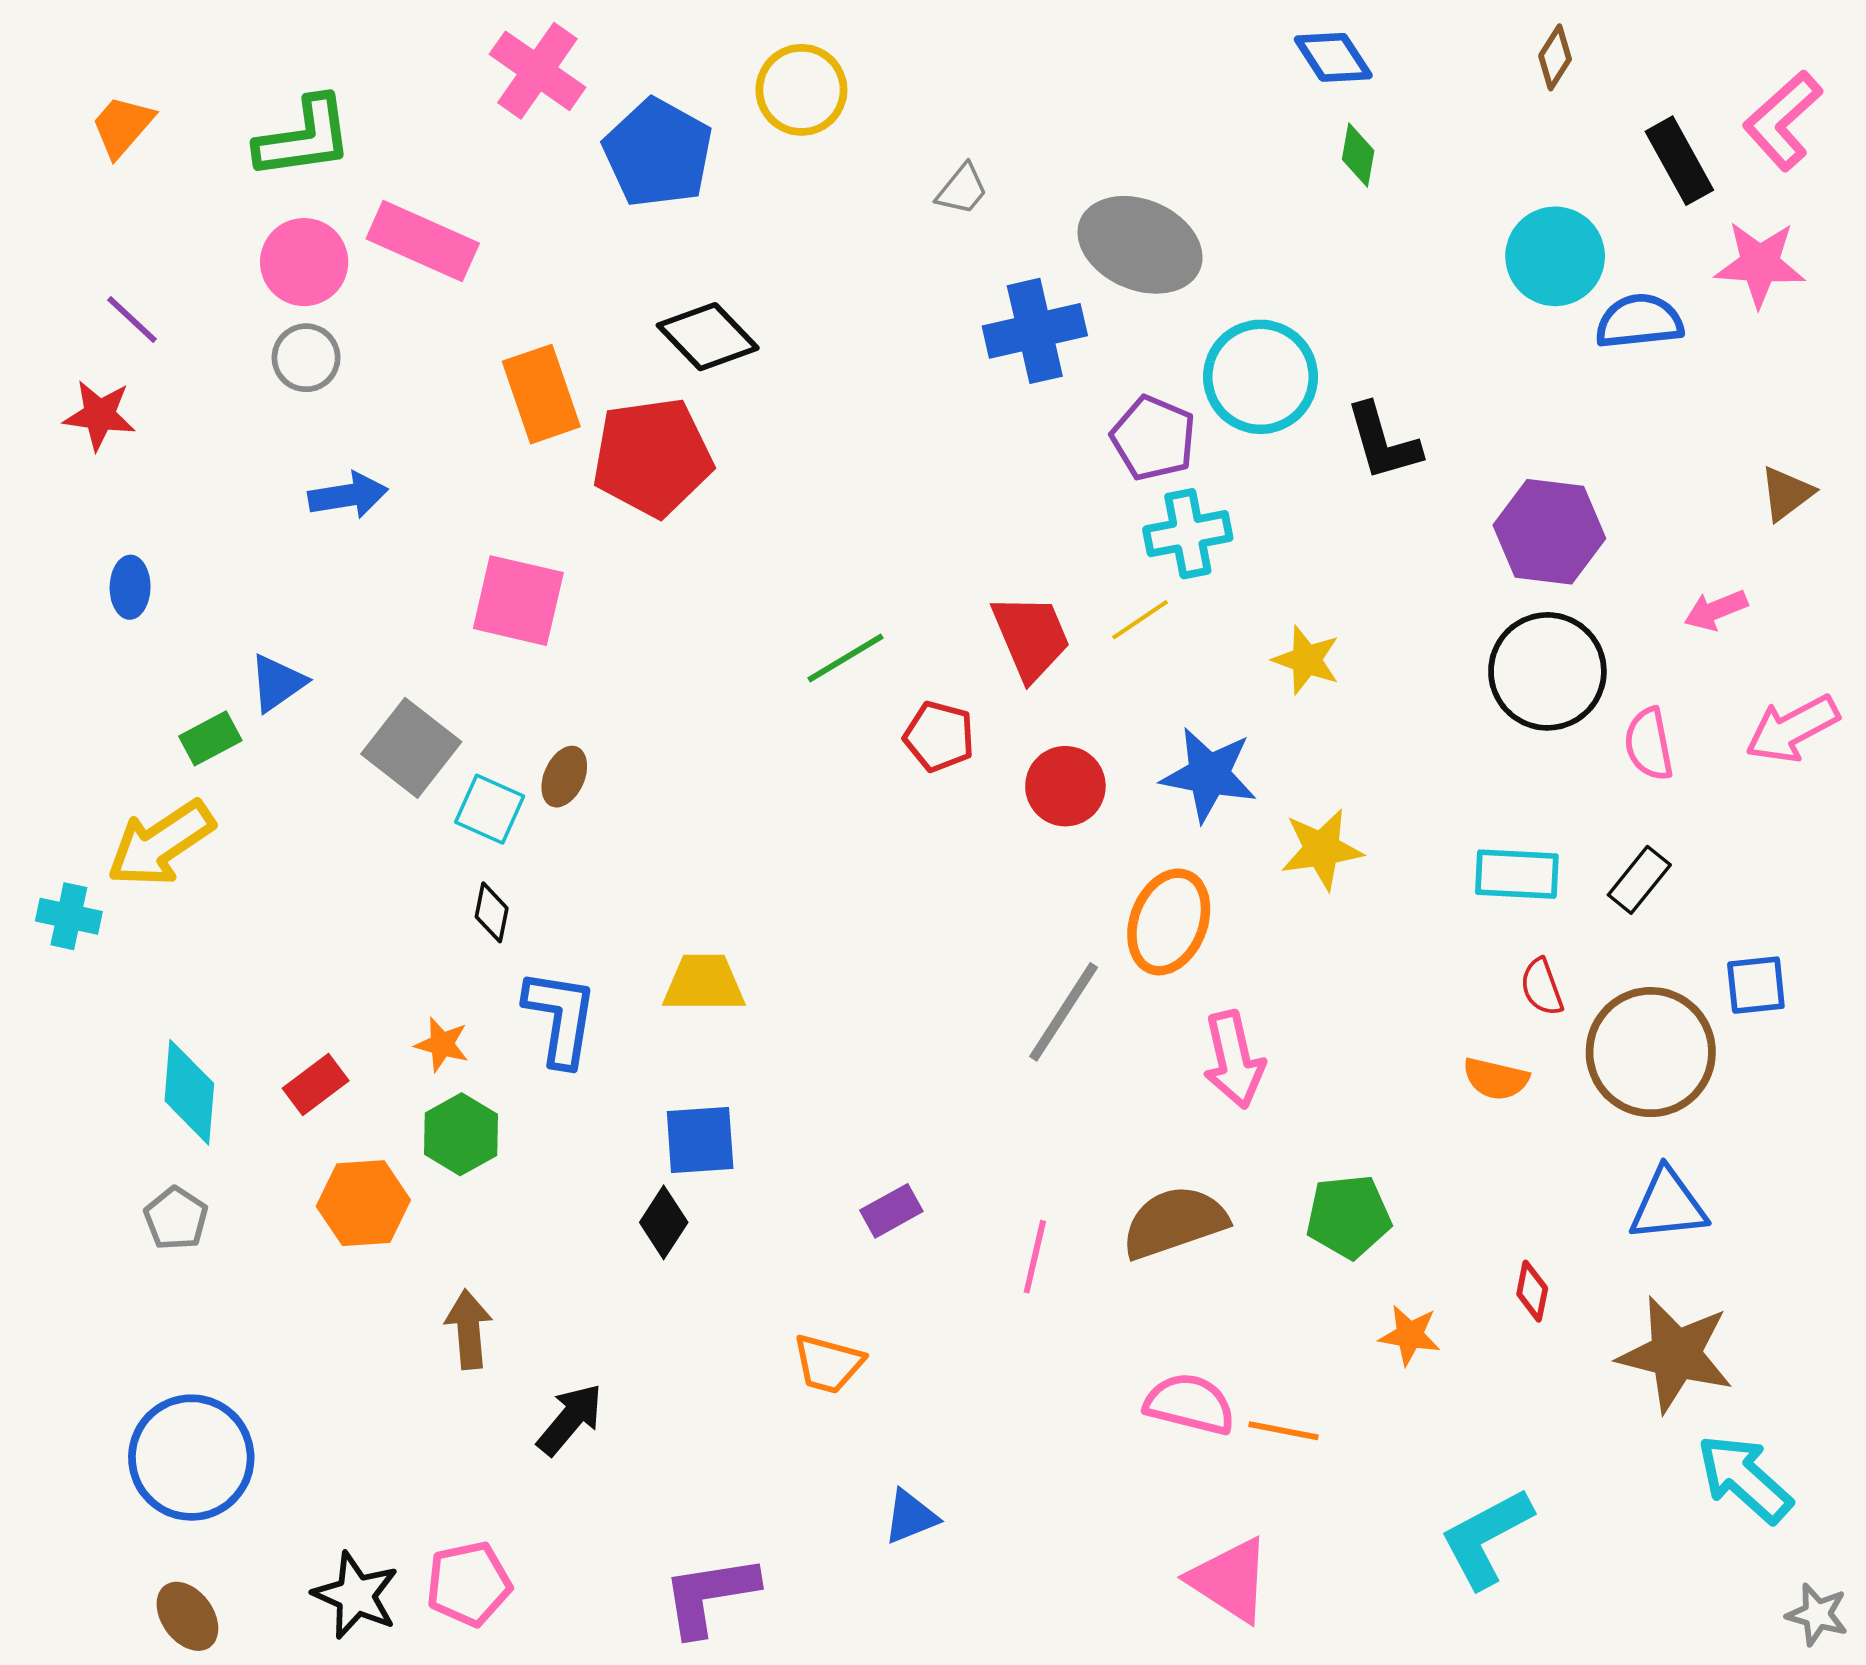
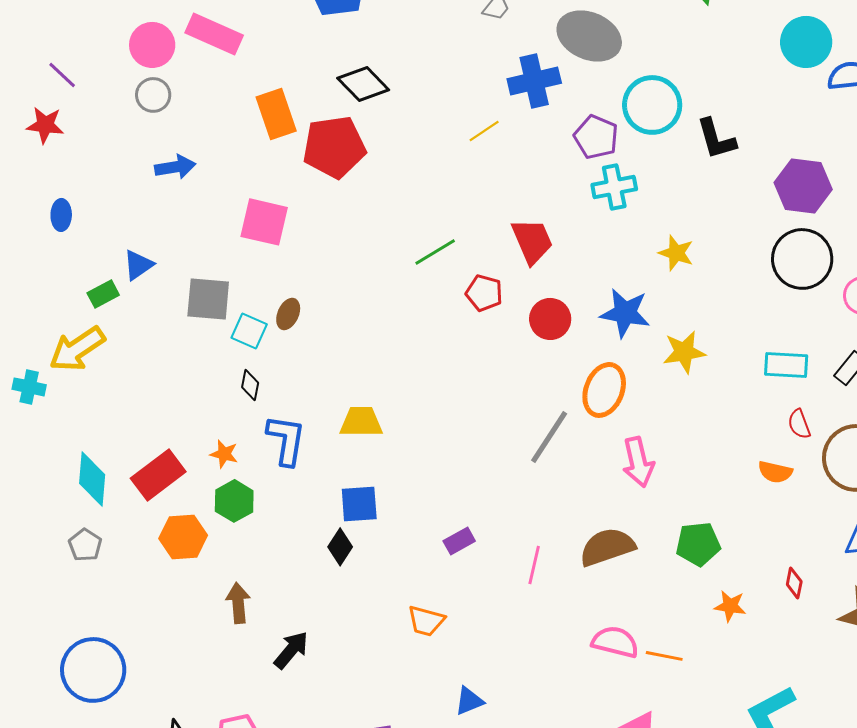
yellow line: (1140, 620) -> (484, 131), moved
gray square: (411, 748) -> (208, 299), turned -33
red rectangle: (316, 1085) -> (158, 475), size x1.6

